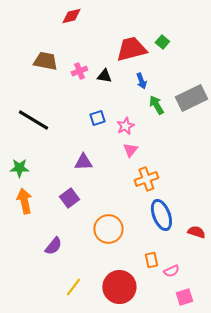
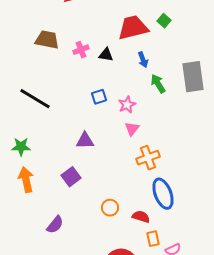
gray rectangle: (191, 98) -> (193, 77), turned -72
orange circle: (108, 229) -> (110, 208), size x0.6
red semicircle: (196, 232) -> (141, 217), moved

